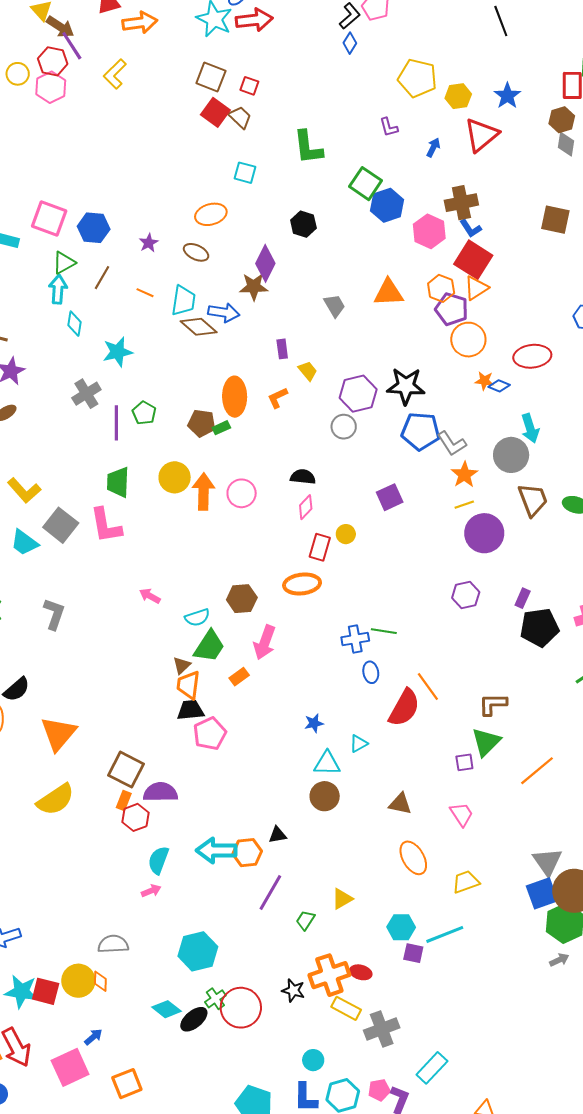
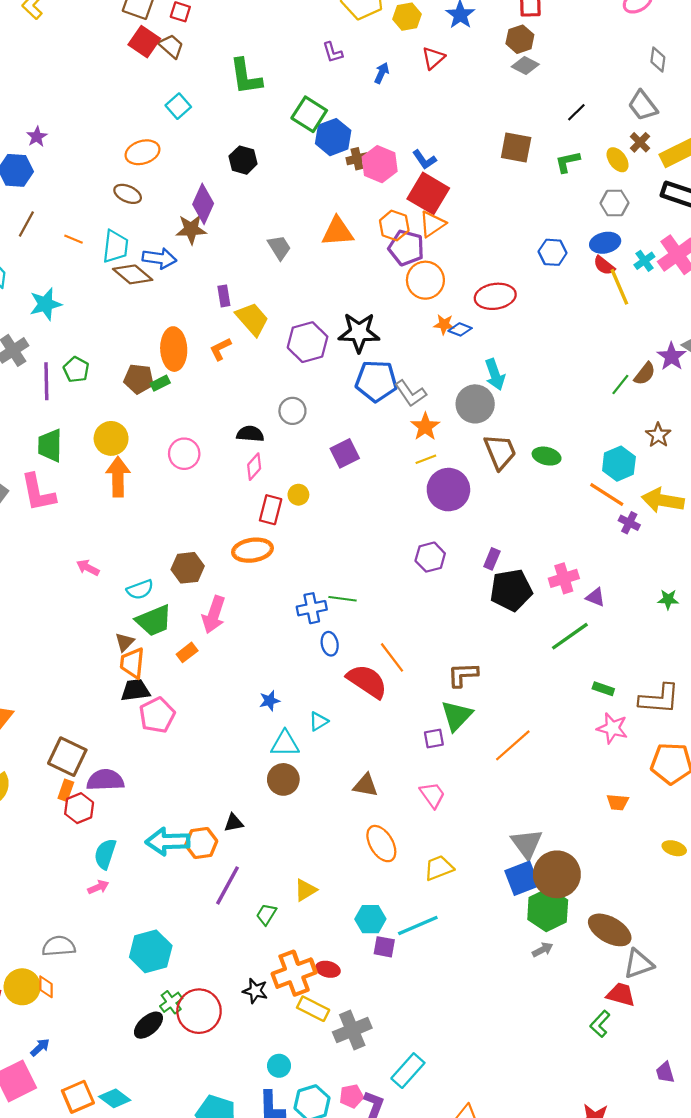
red triangle: (481, 135) -> (433, 58), size x0.6
gray diamond: (566, 144) -> (525, 65), turned -70
cyan square: (245, 173) -> (178, 106), turned 35
brown cross: (461, 203) -> (357, 159), moved, size x0.6
purple star: (149, 243) -> (37, 137), moved
yellow trapezoid: (308, 371) -> (252, 319), size x1.6
gray circle: (344, 427) -> (292, 411), moved
orange arrow: (204, 492) -> (118, 477), moved
green trapezoid: (209, 646) -> (154, 621), turned 36
red semicircle: (404, 708) -> (367, 681), turned -84
cyan diamond: (167, 1009) -> (115, 1098), moved

